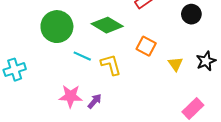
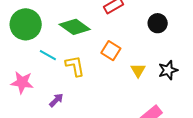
pink star: (71, 96) -> (22, 82), moved

